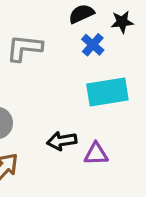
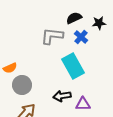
gray L-shape: (24, 48) -> (52, 36), moved
cyan rectangle: (107, 92) -> (73, 66), moved, turned 70

